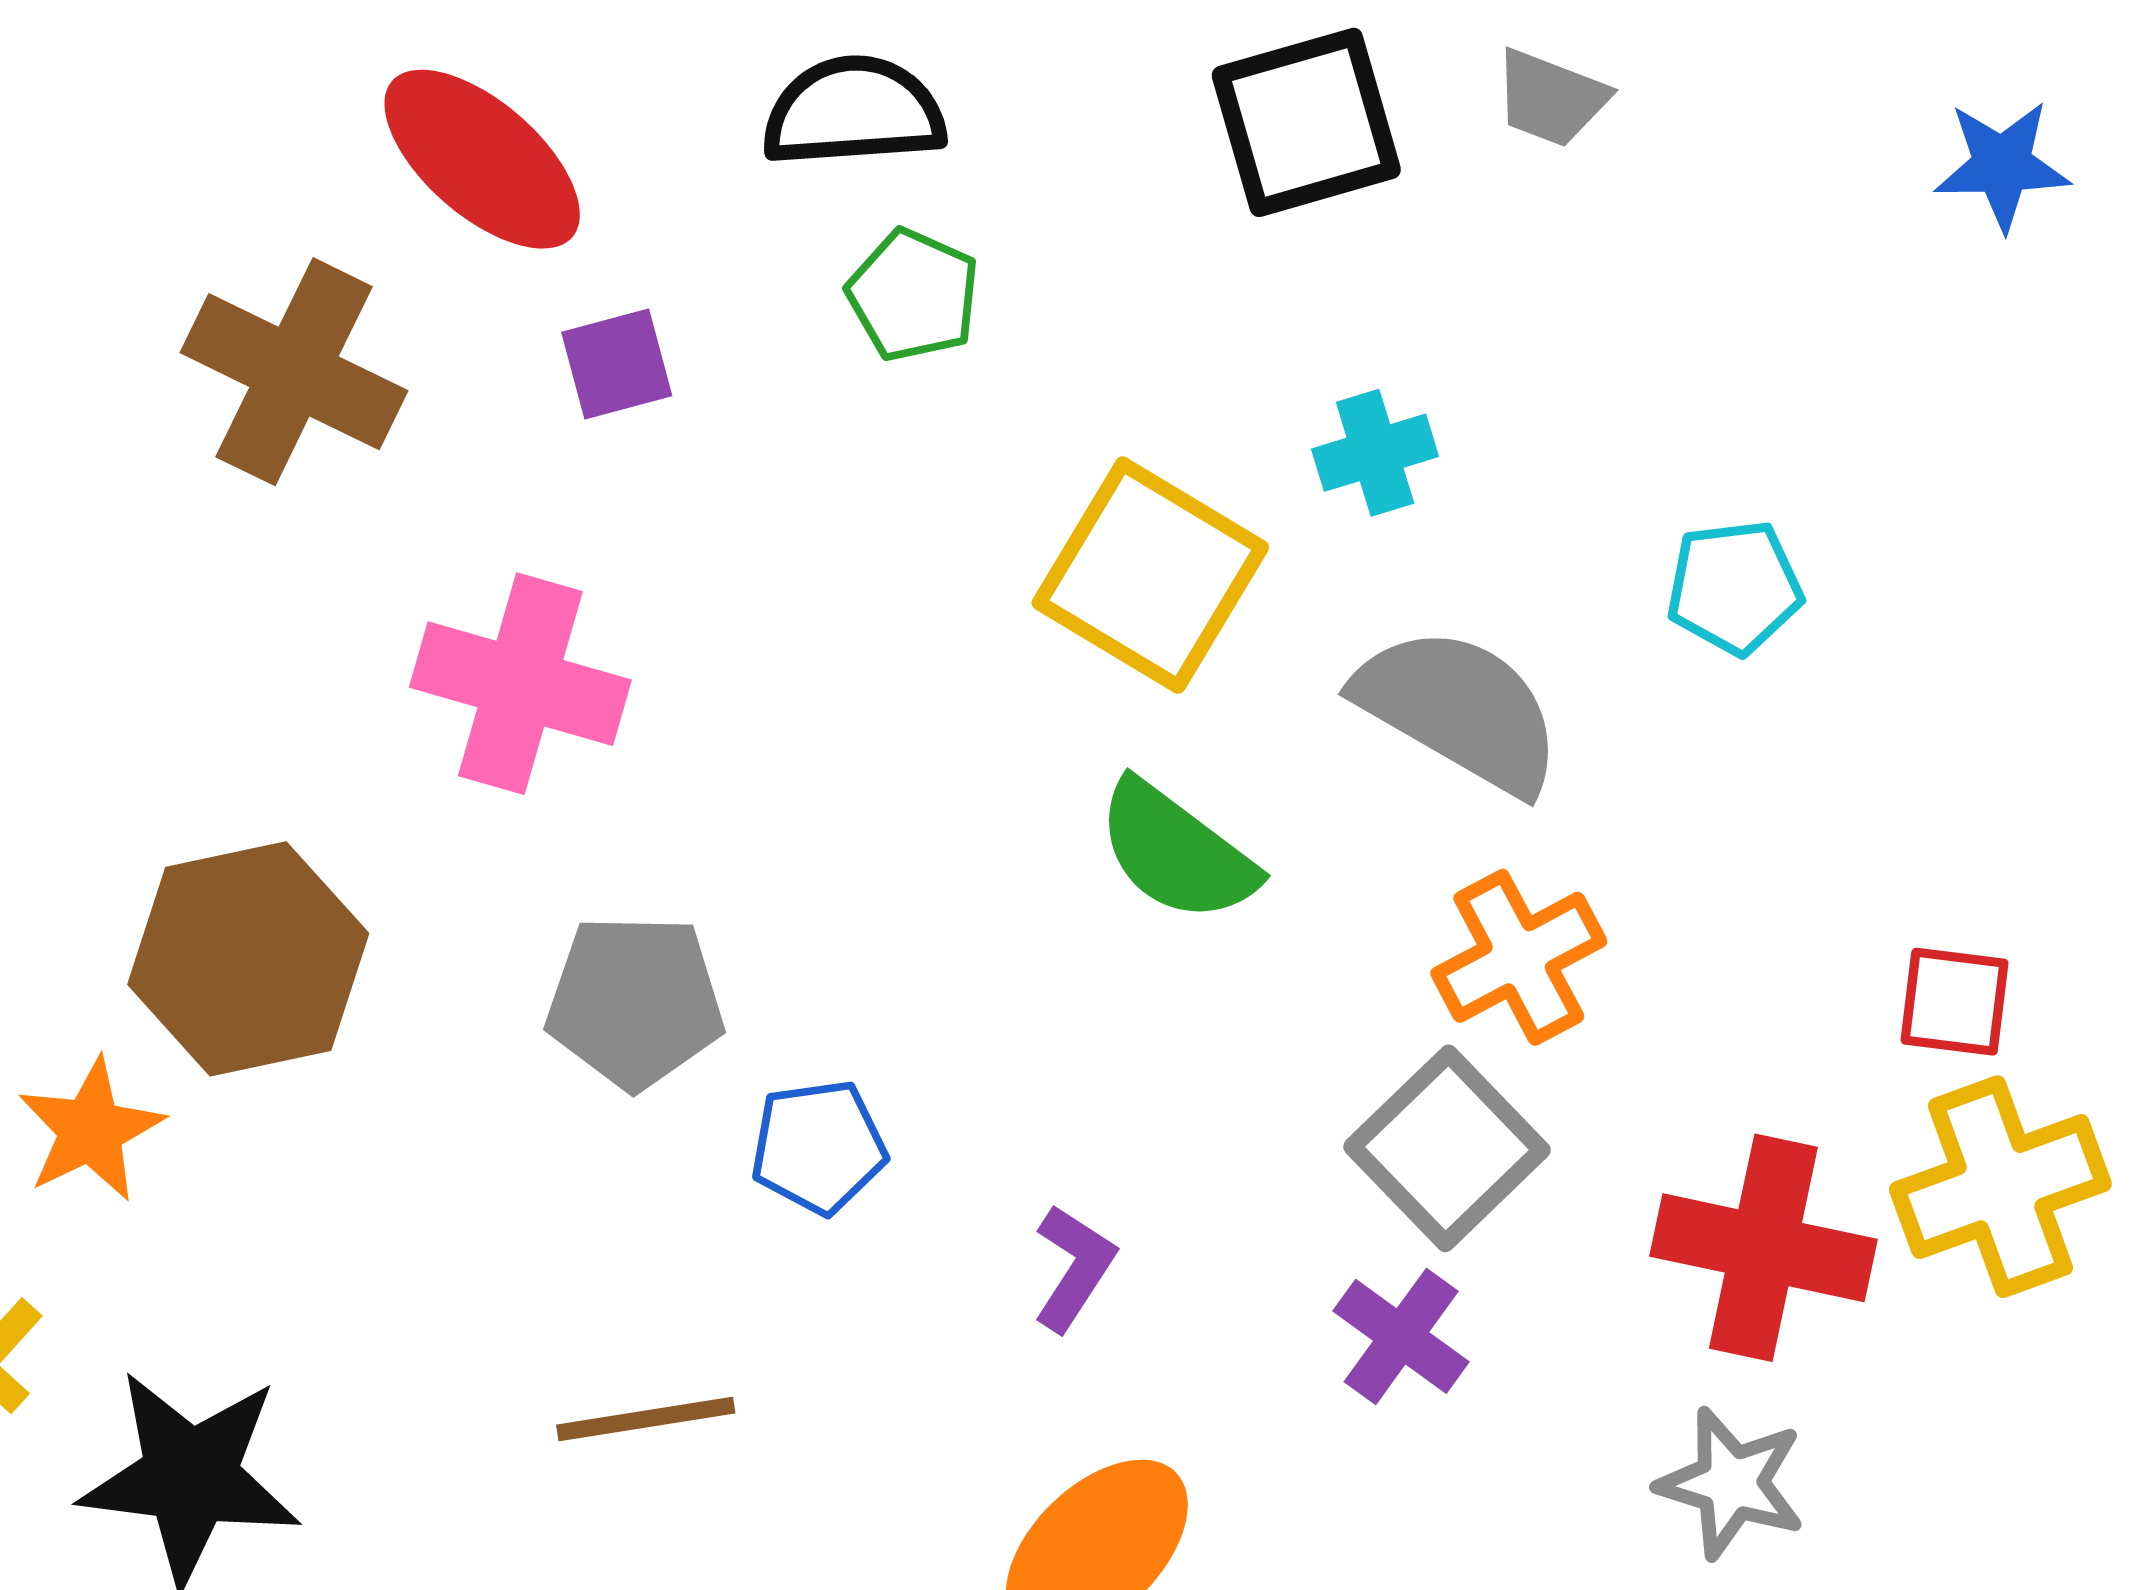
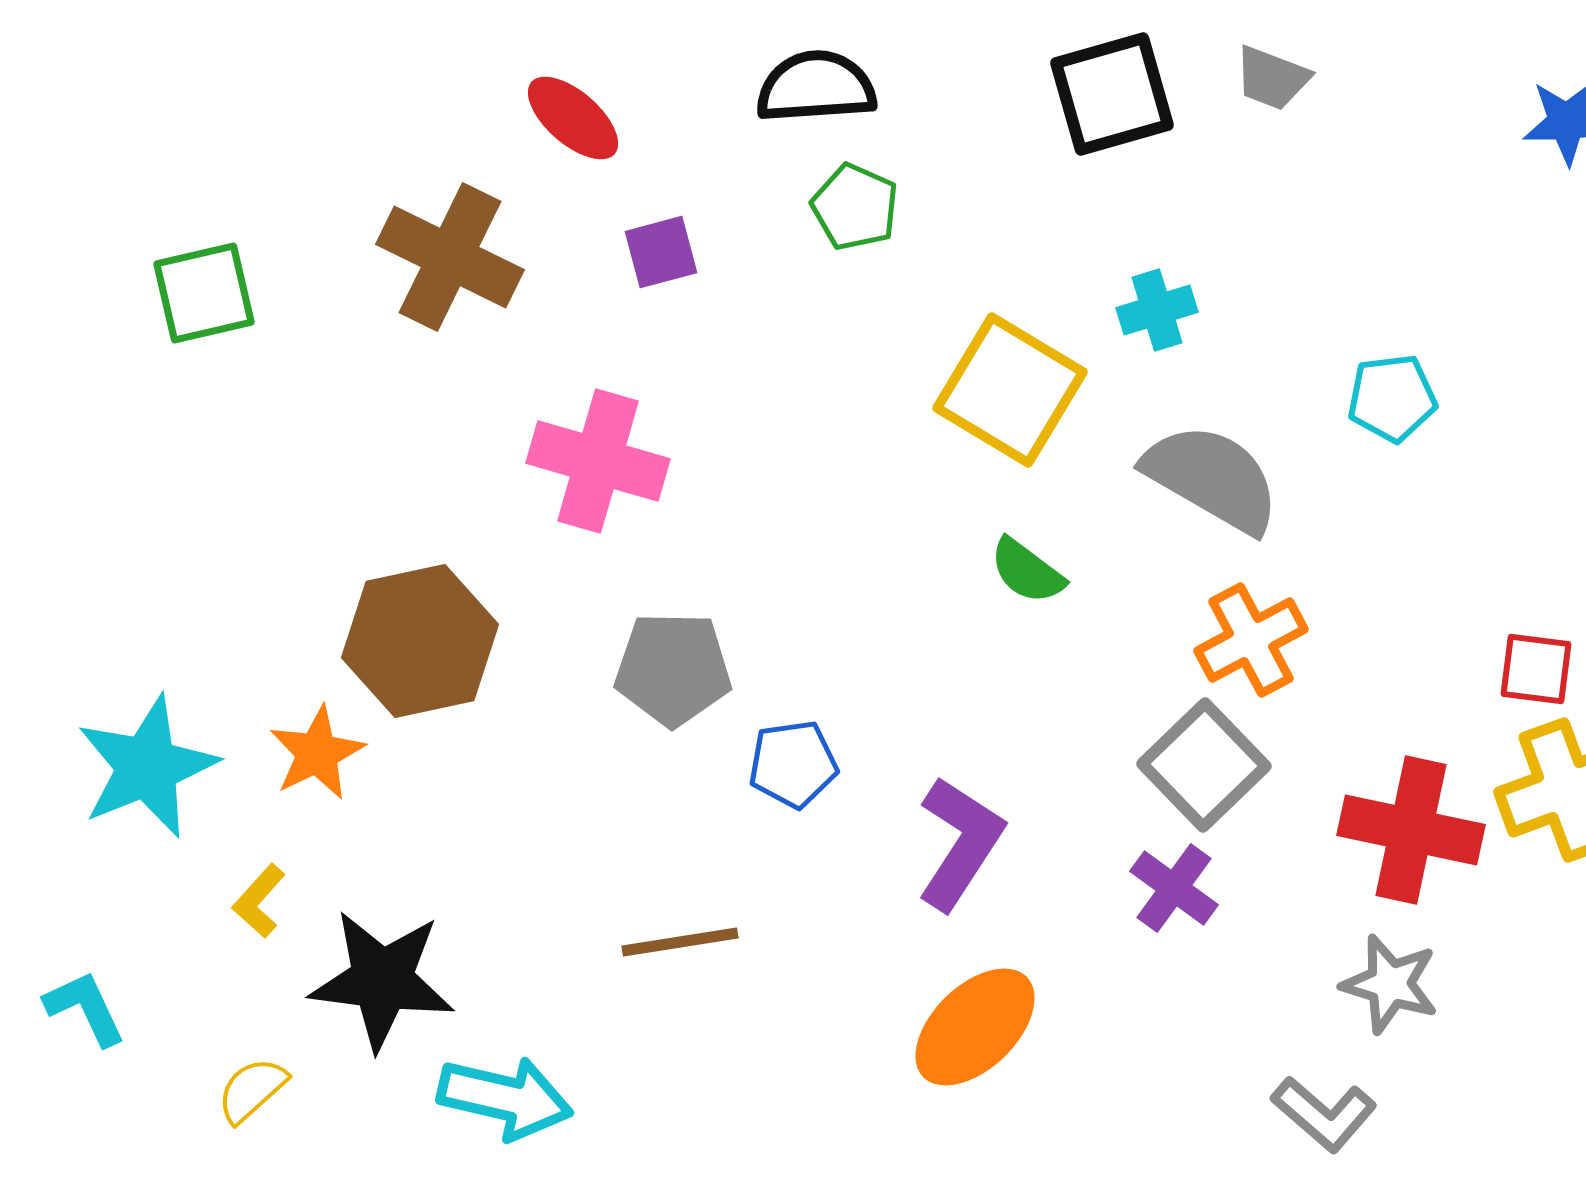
red ellipse: (482, 159) -> (573, 118), size x0.7
green semicircle: (1176, 852) -> (1027, 571), size x0.7
purple L-shape: (1074, 1268) -> (960, 843), size x1.6

